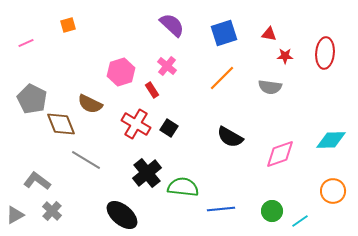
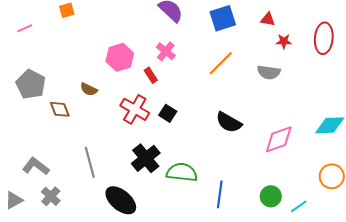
brown semicircle: (90, 104) -> (89, 89), size x0.7
brown diamond: (61, 124) -> (60, 109), size x0.7
gray line: (86, 160) -> (90, 162), moved, turned 44
blue line: (221, 209) -> (220, 194), turned -76

